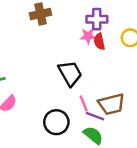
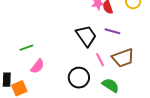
purple line: (95, 116) -> (112, 31), moved

